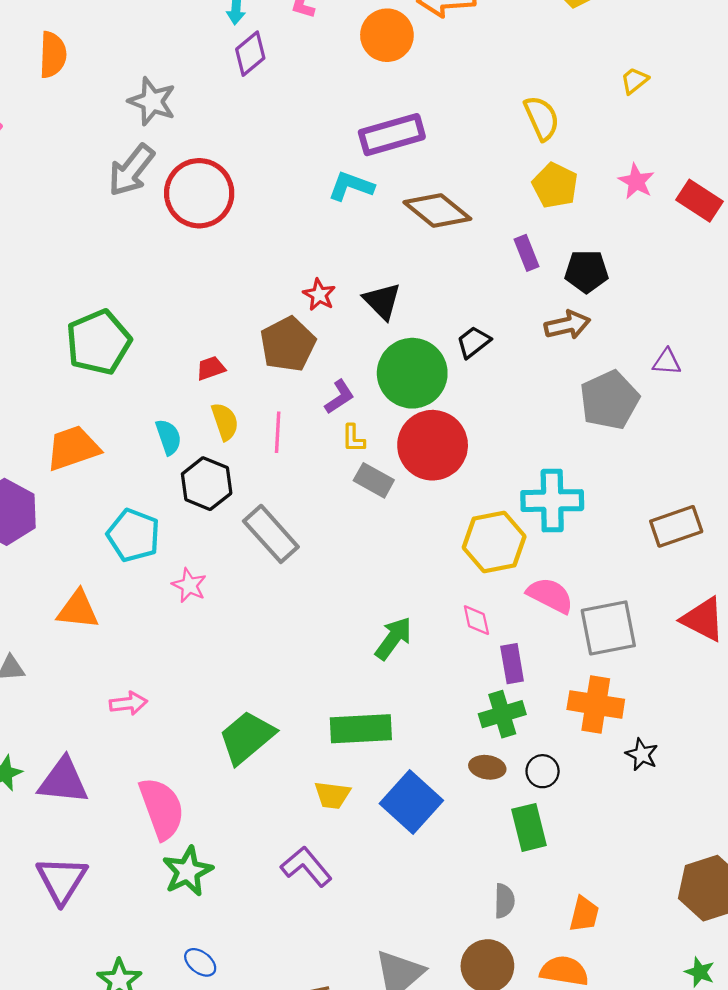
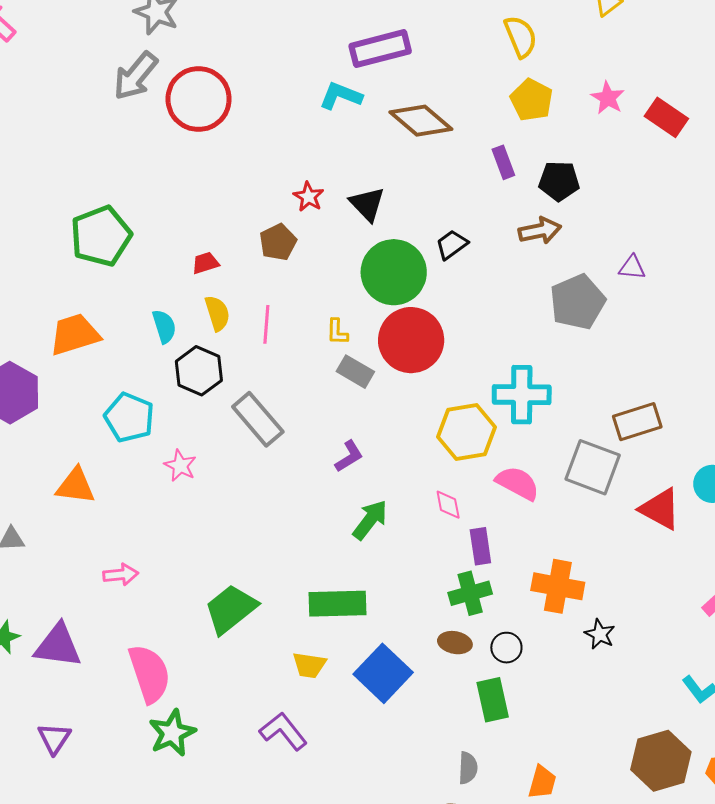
brown pentagon: (288, 344) -> (278, 242), size x0.7
purple L-shape: (339, 397) -> (349, 456), moved
gray square: (608, 628) -> (593, 467), moved, turned 30
purple triangle: (62, 880) -> (54, 738), size x0.7

